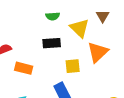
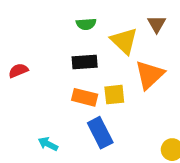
orange rectangle: (24, 68) -> (85, 97), moved

